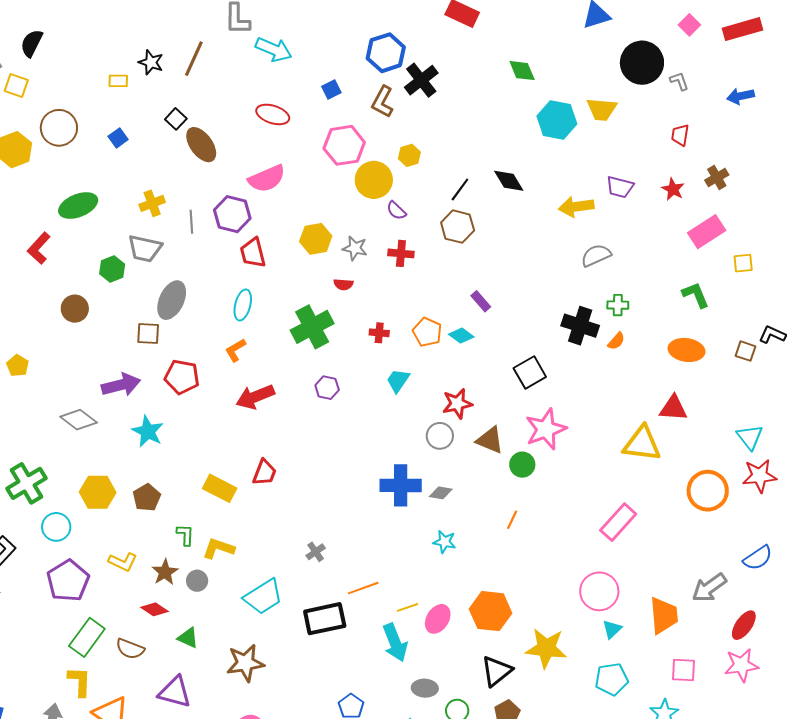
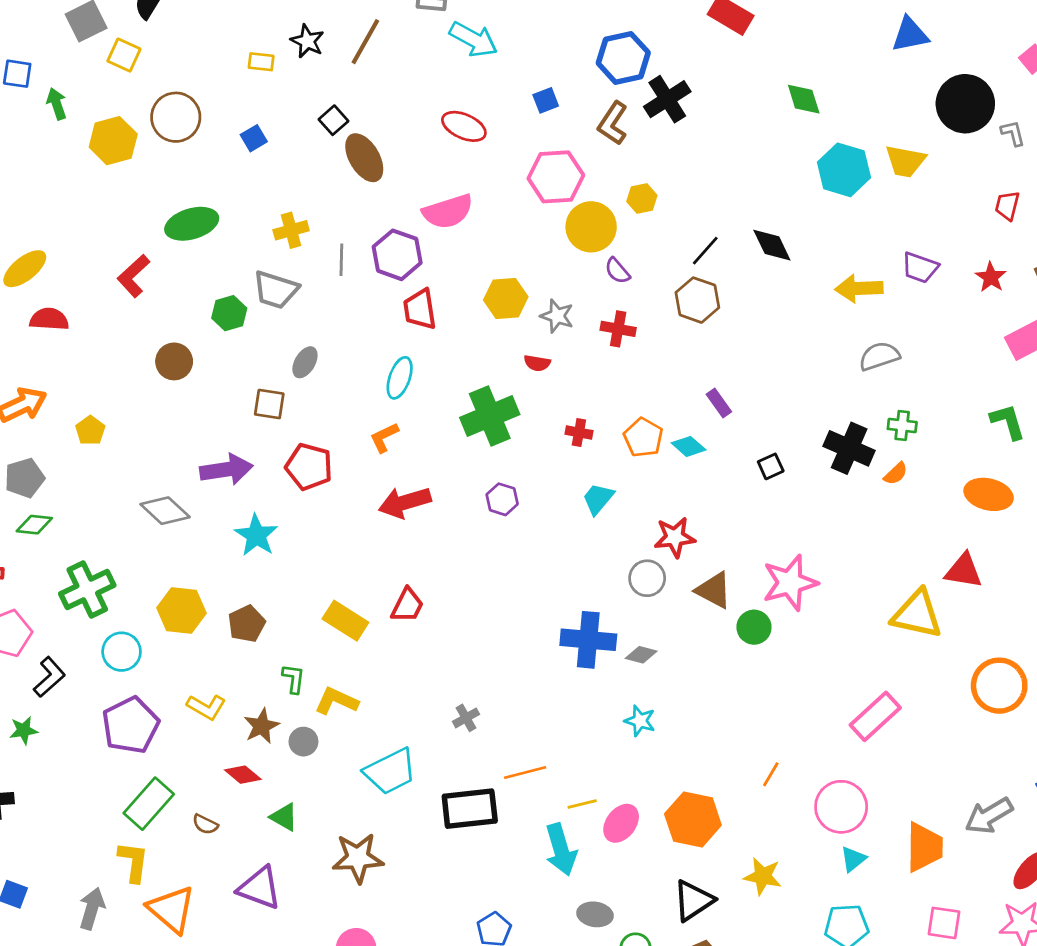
gray ellipse: (172, 300) -> (305, 362), size x0.6
black square: (530, 372) -> (771, 466), moved, size x0.6
orange line: (512, 520) -> (771, 774), moved
yellow star: (546, 648) -> (763, 876), size x0.7
brown semicircle: (130, 649) -> (205, 824), size x0.7

